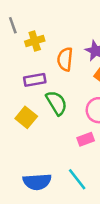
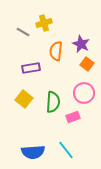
gray line: (13, 25) -> (23, 32), moved, turned -40
yellow cross: (35, 41) -> (44, 23), moved
green semicircle: (57, 103) -> (53, 102), moved, turned 35

